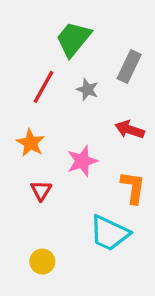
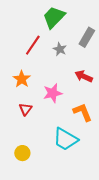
orange L-shape: (133, 187) -> (83, 112), turned -35

